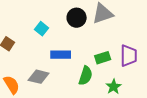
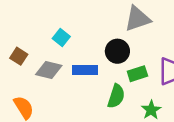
black circle: (77, 18) -> (117, 51), moved
gray diamond: (39, 77) -> (49, 70), moved

